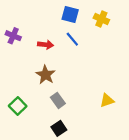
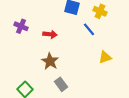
blue line: (72, 39) -> (89, 29), moved
yellow triangle: (107, 100) -> (105, 57), moved

